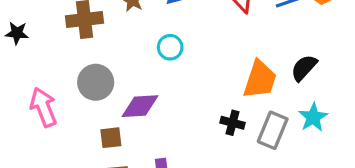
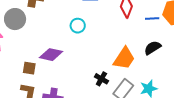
black semicircle: (304, 68) -> (153, 48), moved
gray circle: (96, 82) -> (15, 19), moved

